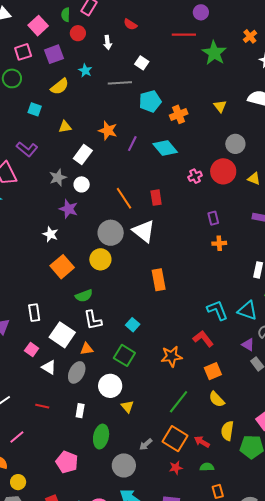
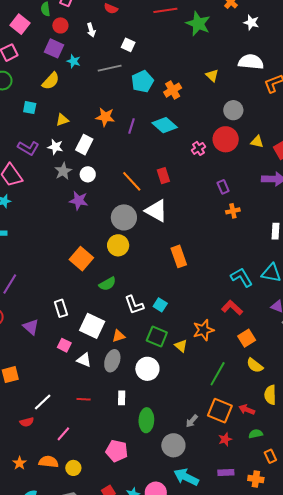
purple square: (54, 54) -> (54, 48), moved, turned -36
white star: (50, 234) -> (55, 147), moved
white L-shape: (93, 320) -> (134, 305), moved
yellow triangle: (127, 407) -> (181, 346), moved
yellow circle: (18, 482) -> (73, 468), moved

